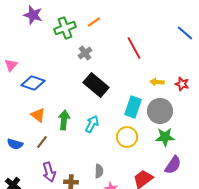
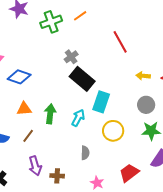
gray cross: (85, 53) -> (71, 57), moved
cyan rectangle: (133, 107) -> (101, 102), moved
gray circle: (160, 111) -> (146, 105), size x0.7
orange triangle: (38, 115) -> (24, 109), turned -42
gray semicircle: (99, 171) -> (85, 153), moved

